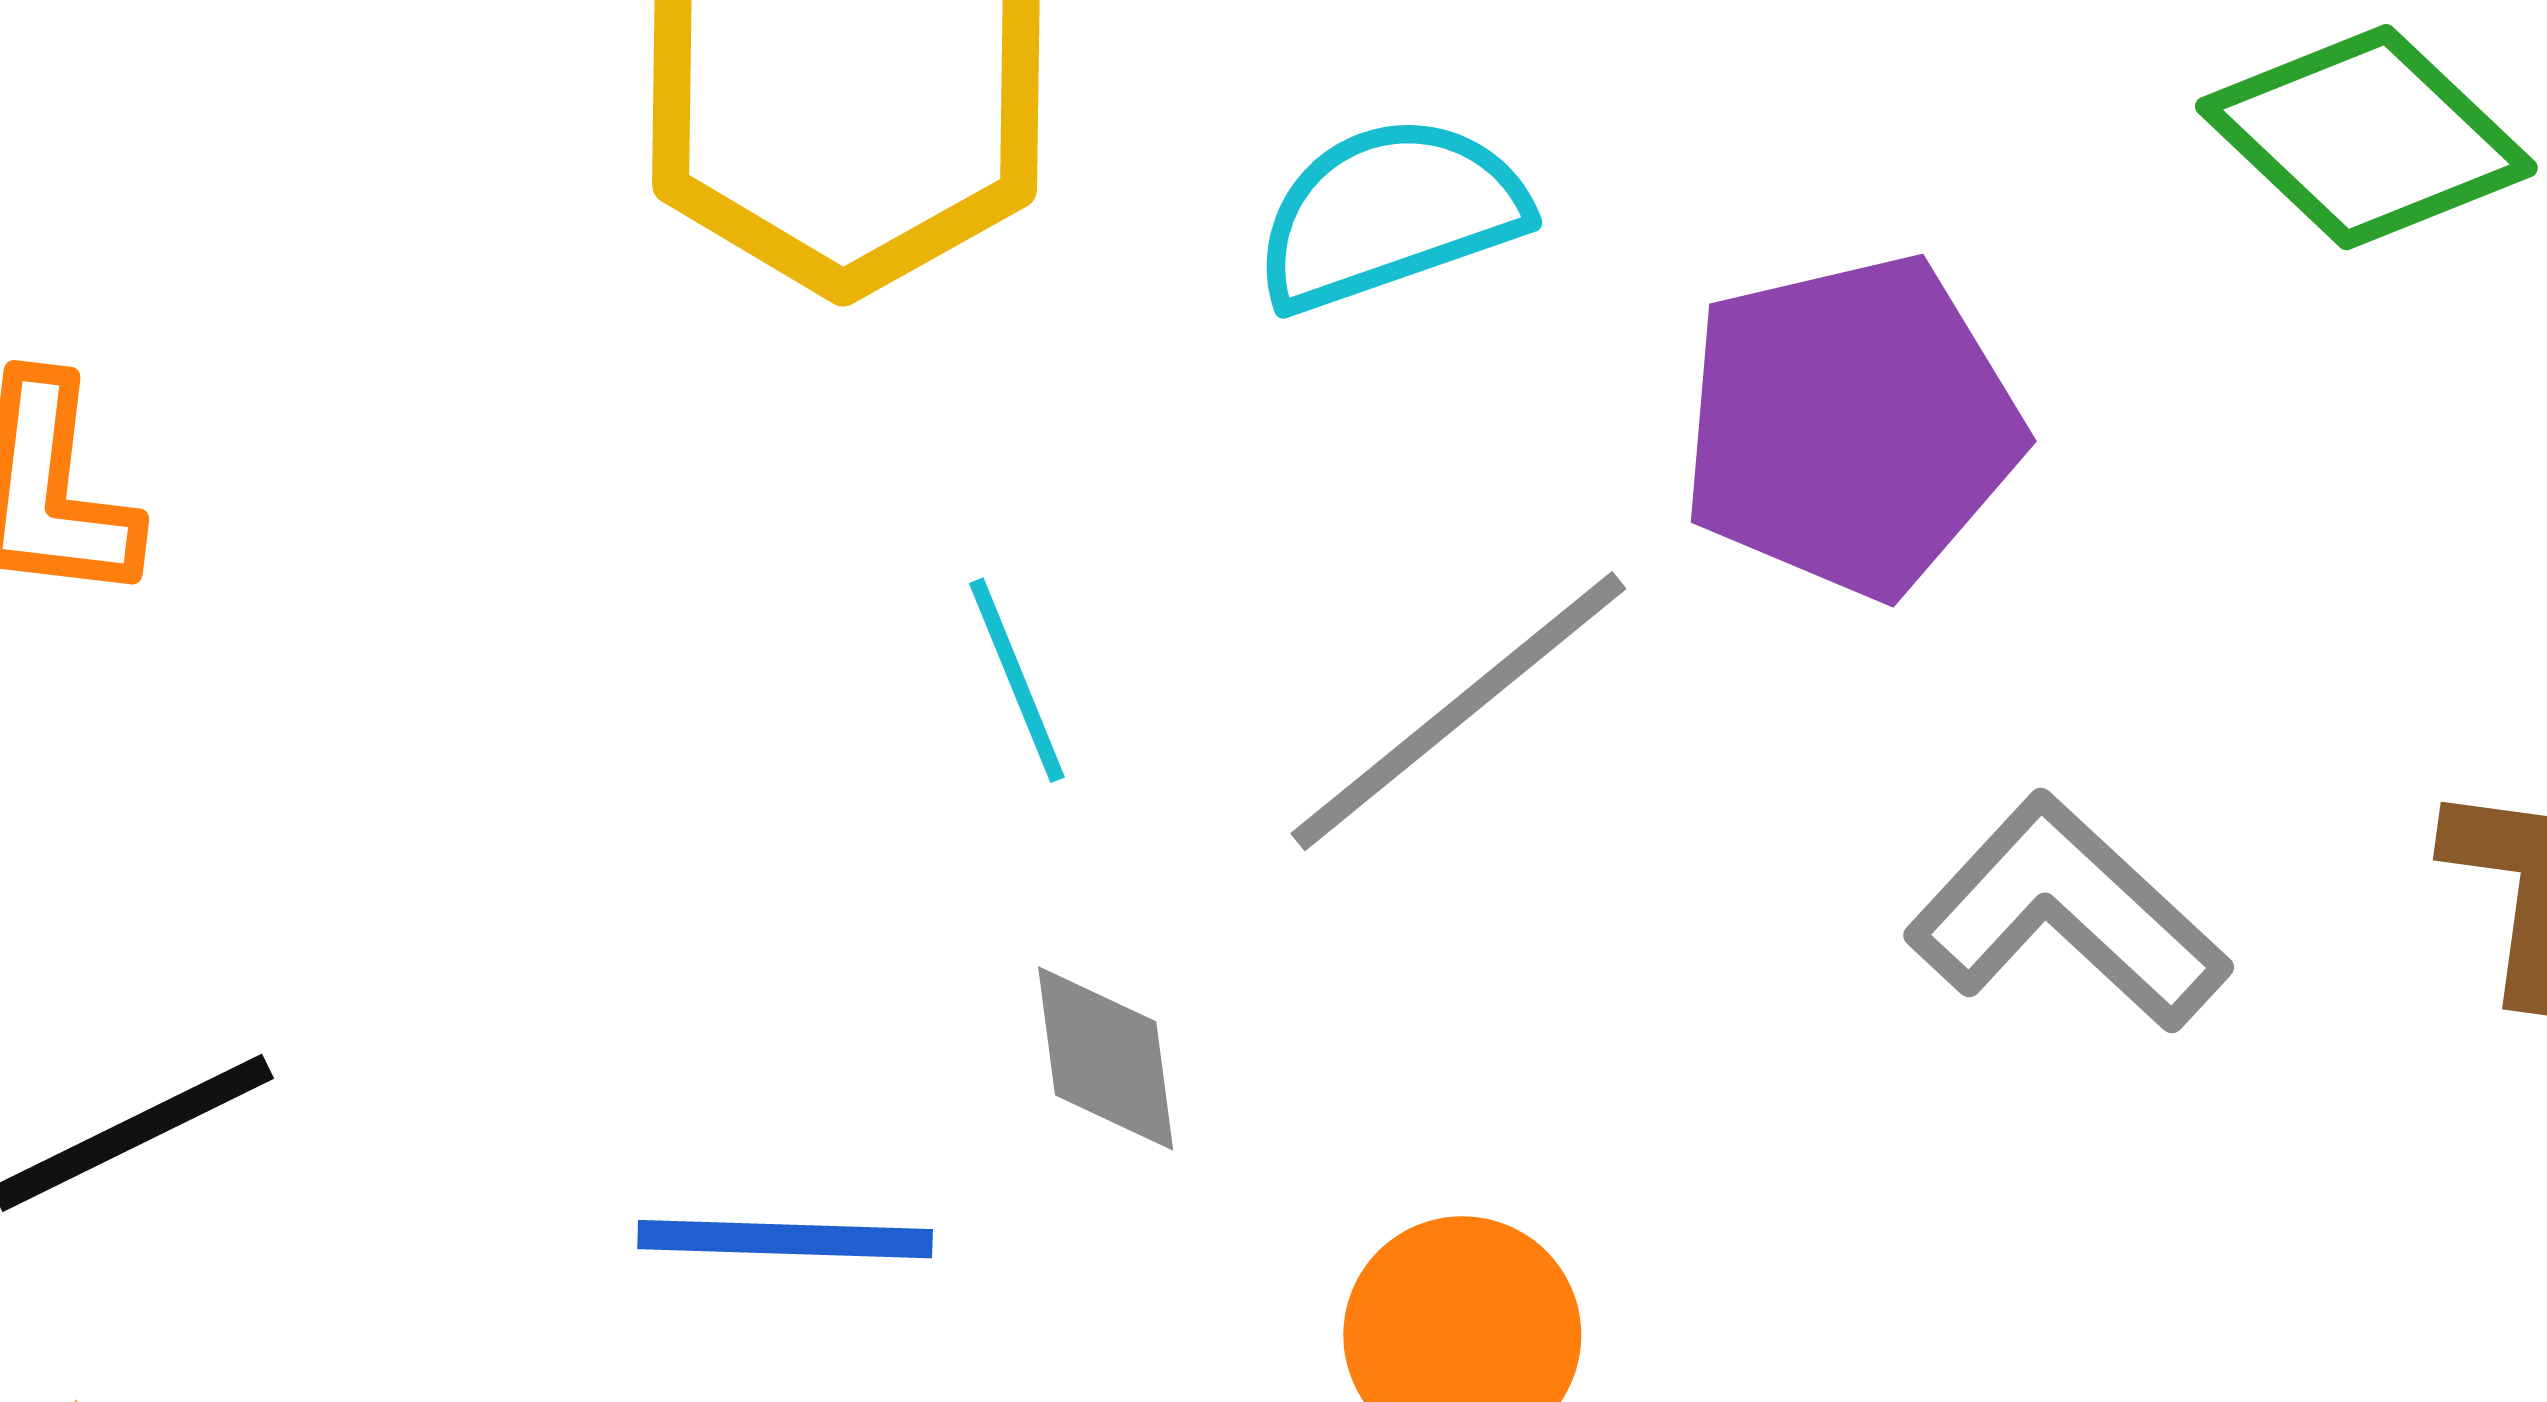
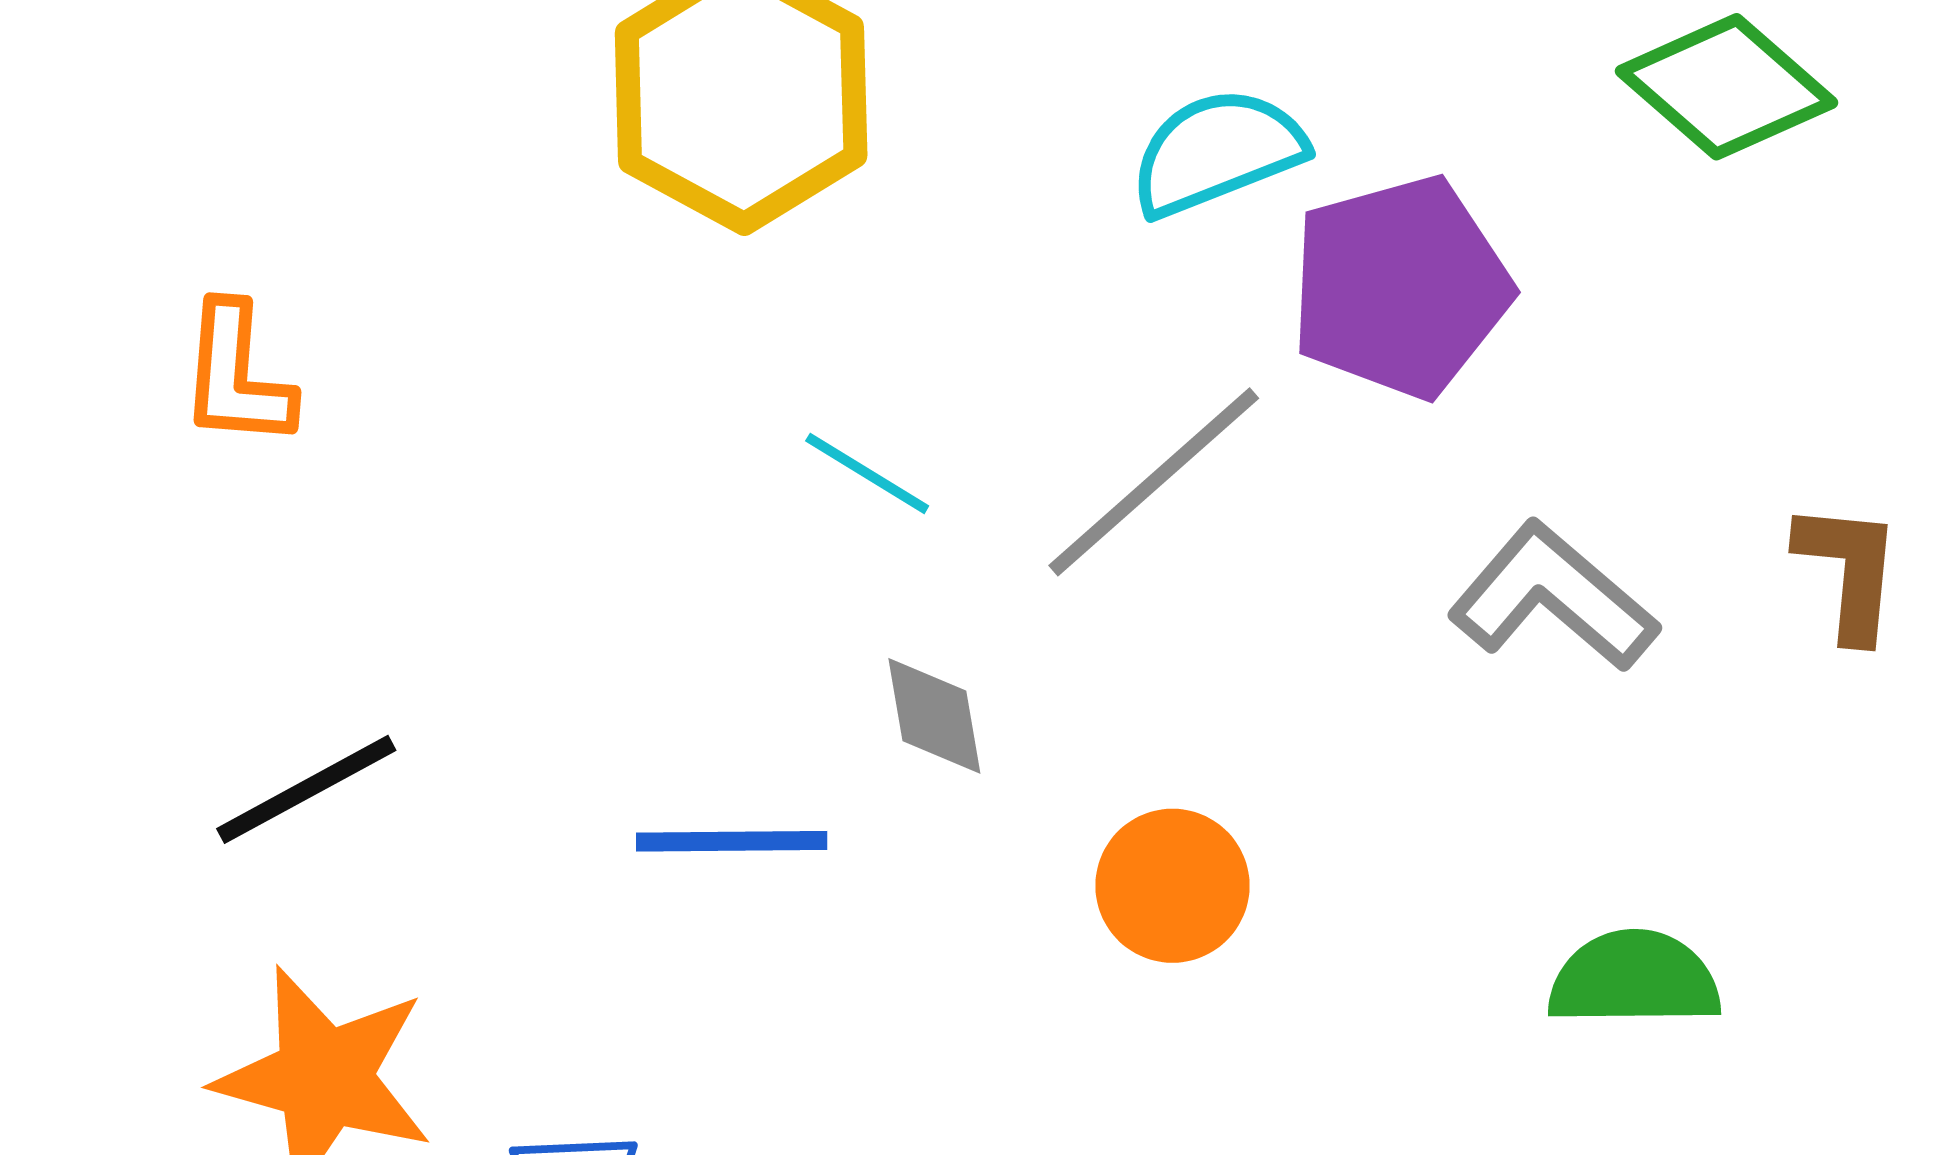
cyan semicircle: (1390, 213) -> (1217, 152), moved
cyan line: (1017, 680) -> (867, 473), turned -34

